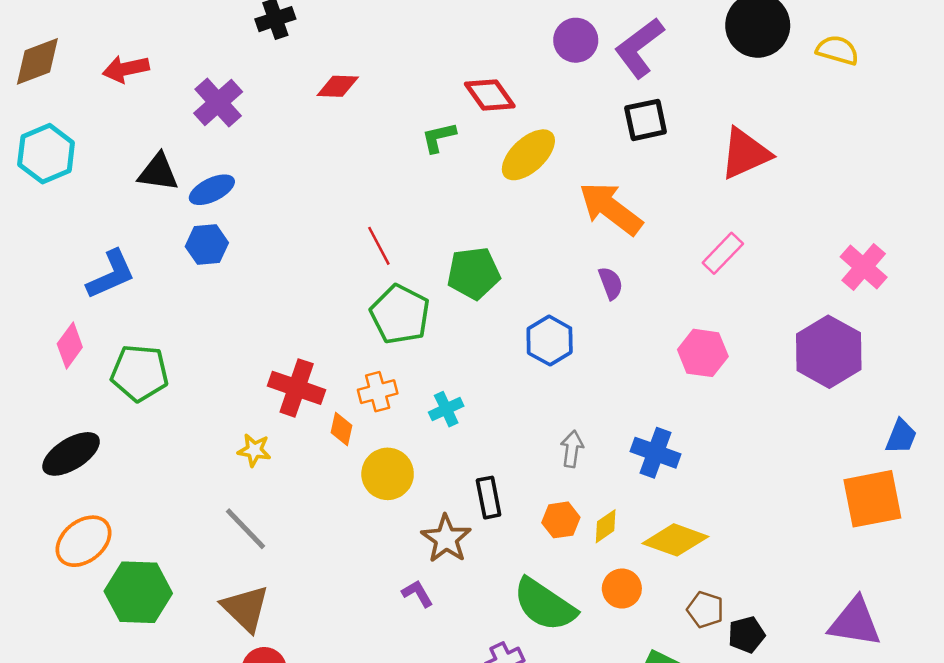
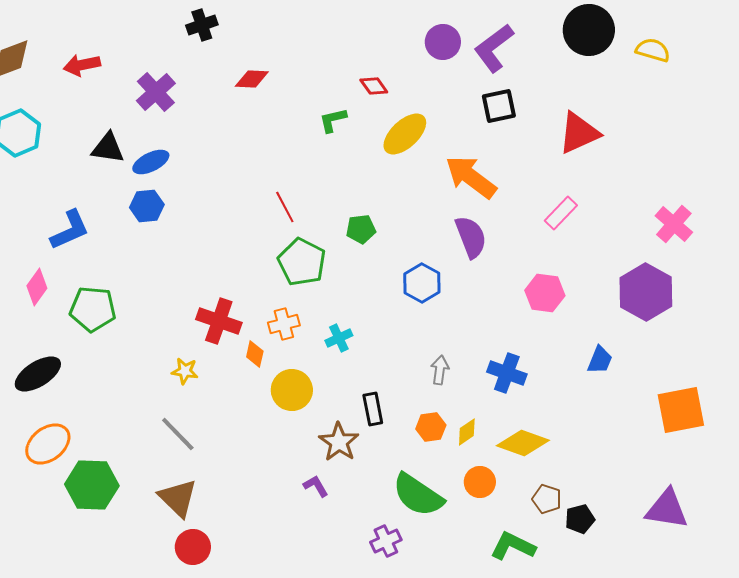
red diamond: (490, 95) -> (374, 86), size x0.7
green pentagon: (474, 273) -> (361, 229), size x0.7
purple semicircle: (611, 283) -> (471, 237), size x1.6
blue trapezoid: (901, 436) -> (600, 360), moved

